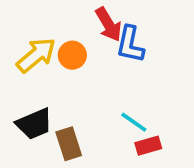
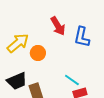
blue L-shape: (130, 44) -> (82, 37), moved
orange circle: (72, 55) -> (38, 53), moved

